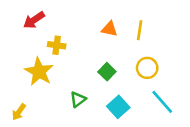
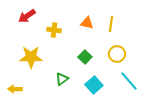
yellow cross: (57, 45) -> (54, 30), moved
yellow star: (39, 72) -> (31, 57), turned -30
yellow arrow: (19, 112) -> (15, 89), turned 56

